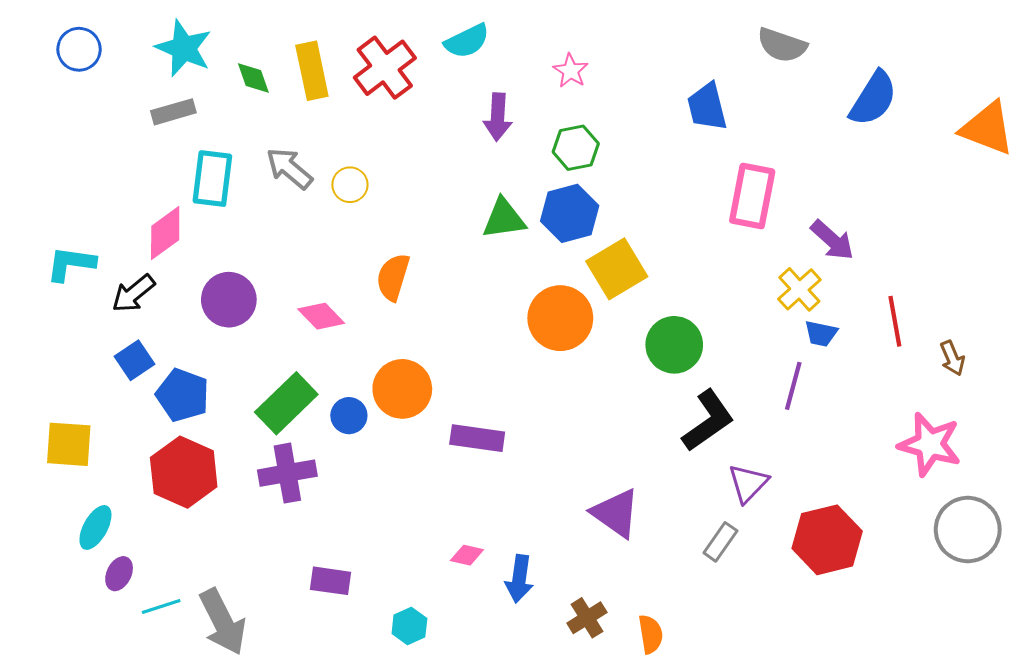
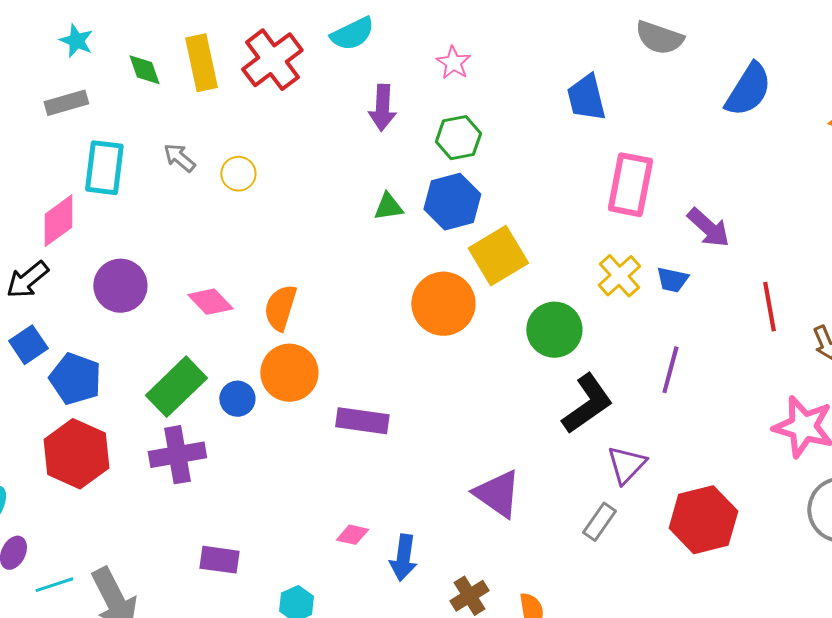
cyan star: (184, 48) -> (76, 41), size x0.6
gray arrow: (289, 168) -> (179, 158), size x0.7
green triangle: (504, 219) -> (388, 207), size x0.7
orange semicircle: (393, 277) -> (280, 308), moved
yellow cross: (799, 289) -> (619, 276), moved
blue trapezoid: (821, 334) -> (672, 280), moved

